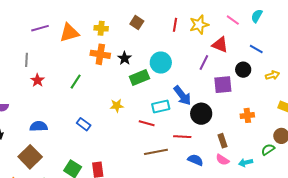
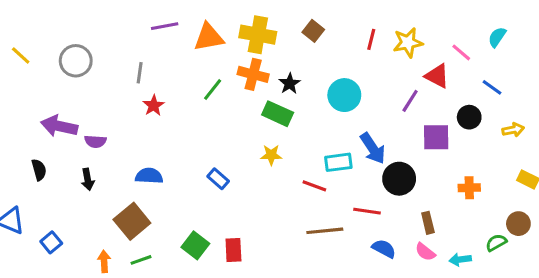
pink line: (233, 20) -> (461, 52), moved
yellow cross: (101, 28) -> (258, 35), size x1.6
green rectangle: (139, 78) -> (278, 114), moved, turned 42
green line: (76, 82) -> (213, 90), moved

